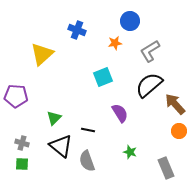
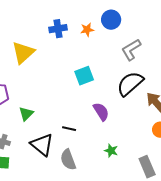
blue cross: (77, 30) -> (58, 29), turned -30
orange star: (115, 43) -> (87, 30), moved
green triangle: (54, 118) -> (26, 114), moved

